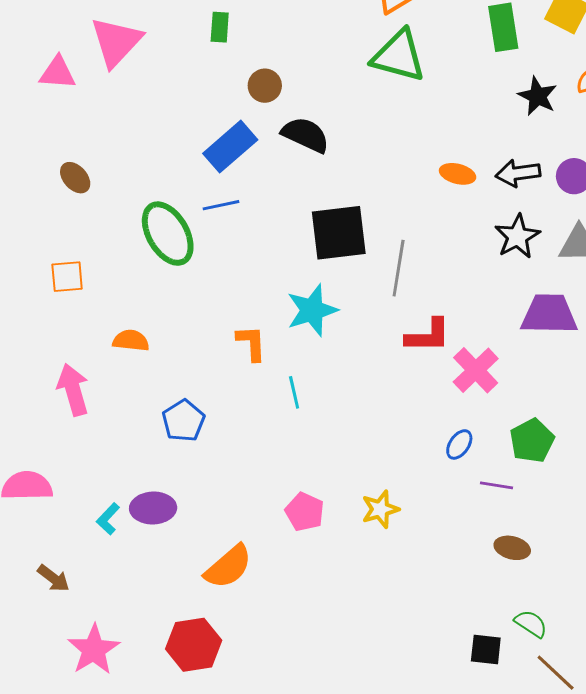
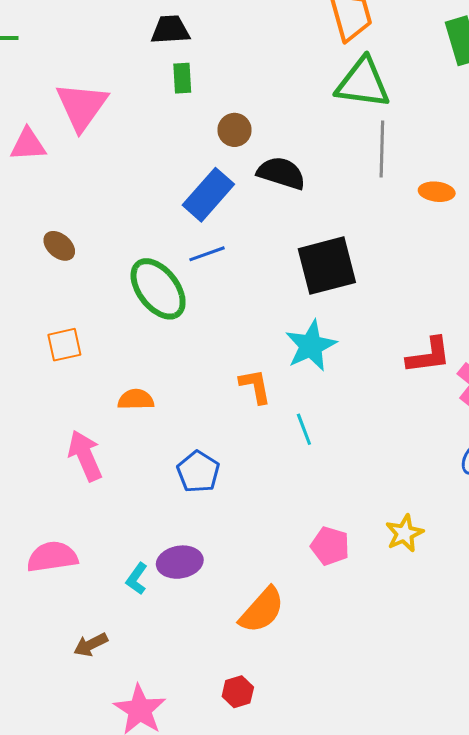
gray line: (399, 268) -> (382, 149), moved
brown arrow: (53, 578) -> (91, 645), turned 124
red hexagon: (194, 645) -> (238, 692), size x0.6

